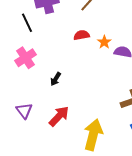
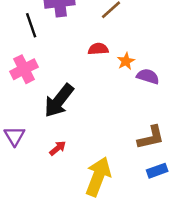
black arrow: (56, 79) -> (59, 101), size x2.0
red arrow: (59, 116) -> (58, 148), size x0.6

